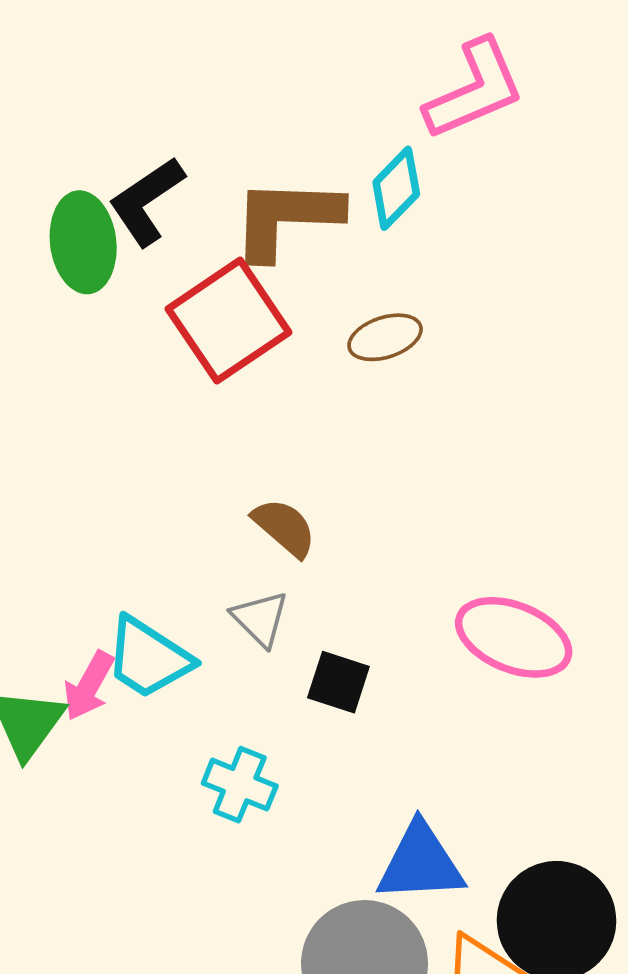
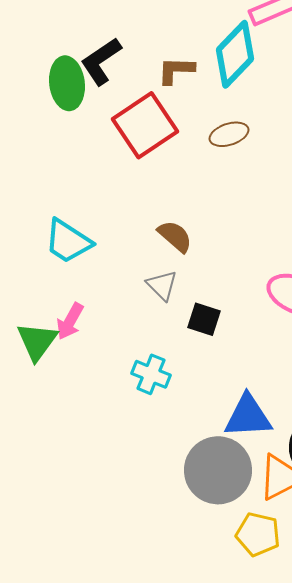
cyan diamond: (396, 188) -> (235, 54), size x1.5
brown L-shape: (286, 218) -> (176, 70), size x0.6
cyan trapezoid: (148, 658) -> (68, 241), moved

